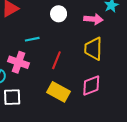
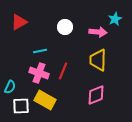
pink cross: (18, 62) -> (39, 73), moved
yellow rectangle: (59, 92) -> (45, 100), moved

